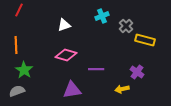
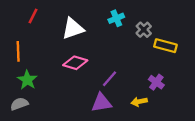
red line: (19, 10) -> (33, 16), moved
white triangle: (64, 25) -> (73, 29), size x1.5
purple line: (96, 69) -> (109, 79), turned -49
purple triangle: (72, 90) -> (101, 103), moved

